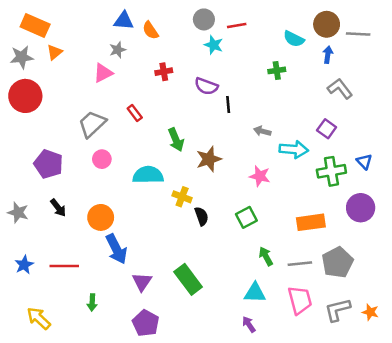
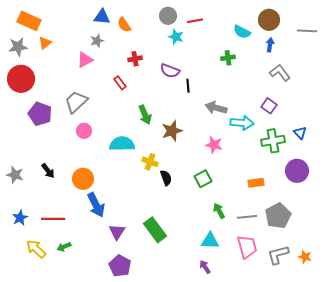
gray line: (358, 34) -> (307, 31), moved
red rectangle: (135, 113) -> (120, 83), moved
gray arrow: (262, 131) -> (216, 108), size x1.5
purple pentagon: (48, 164) -> (40, 114), moved
orange rectangle: (311, 222) -> (256, 183), size x0.7
green arrow: (92, 302) -> (64, 247), moved, turned 64
yellow arrow: (39, 318) -> (36, 249), moved

